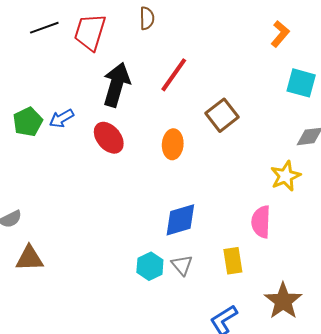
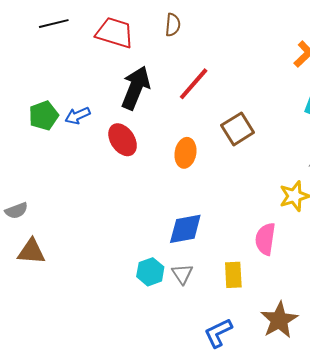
black line: (44, 28) -> (54, 24), moved
red trapezoid: (90, 32) -> (115, 33), turned 84

